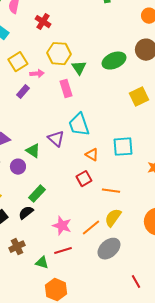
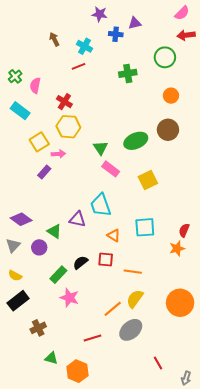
yellow hexagon: (59, 54) -> (68, 127), moved
pink rectangle: (66, 89) -> (111, 169), moved, turned -36
yellow square: (139, 97) -> (148, 180), moved
purple triangle: (56, 139) -> (77, 219), turned -30
red square: (84, 179) -> (106, 259), turned 35
black semicircle: (26, 213) -> (80, 263), moved
pink star: (62, 226) -> (69, 298), moved
red line: (63, 251) -> (93, 338), moved
green triangle: (42, 263) -> (51, 358), moved

